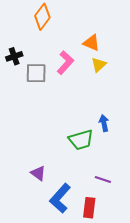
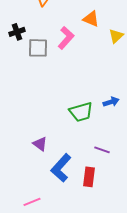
yellow triangle: (99, 65) -> (116, 36), moved
blue arrow: (104, 123) -> (111, 102), moved, turned 84

